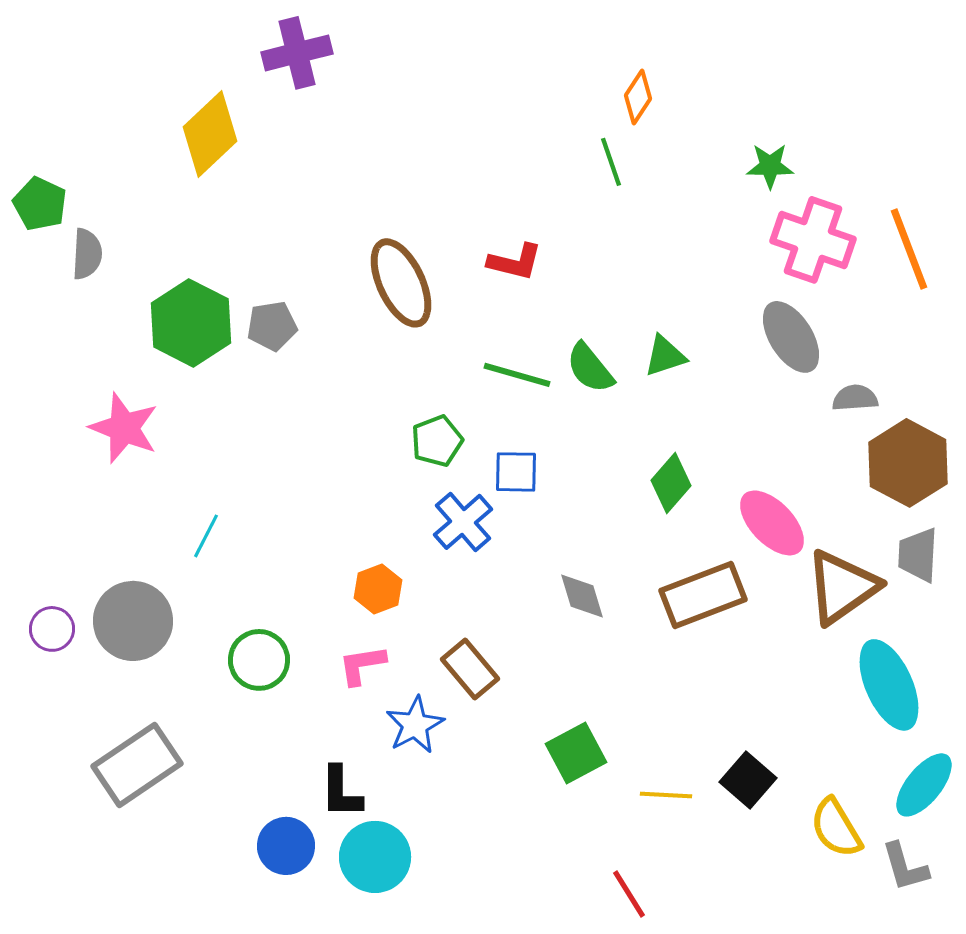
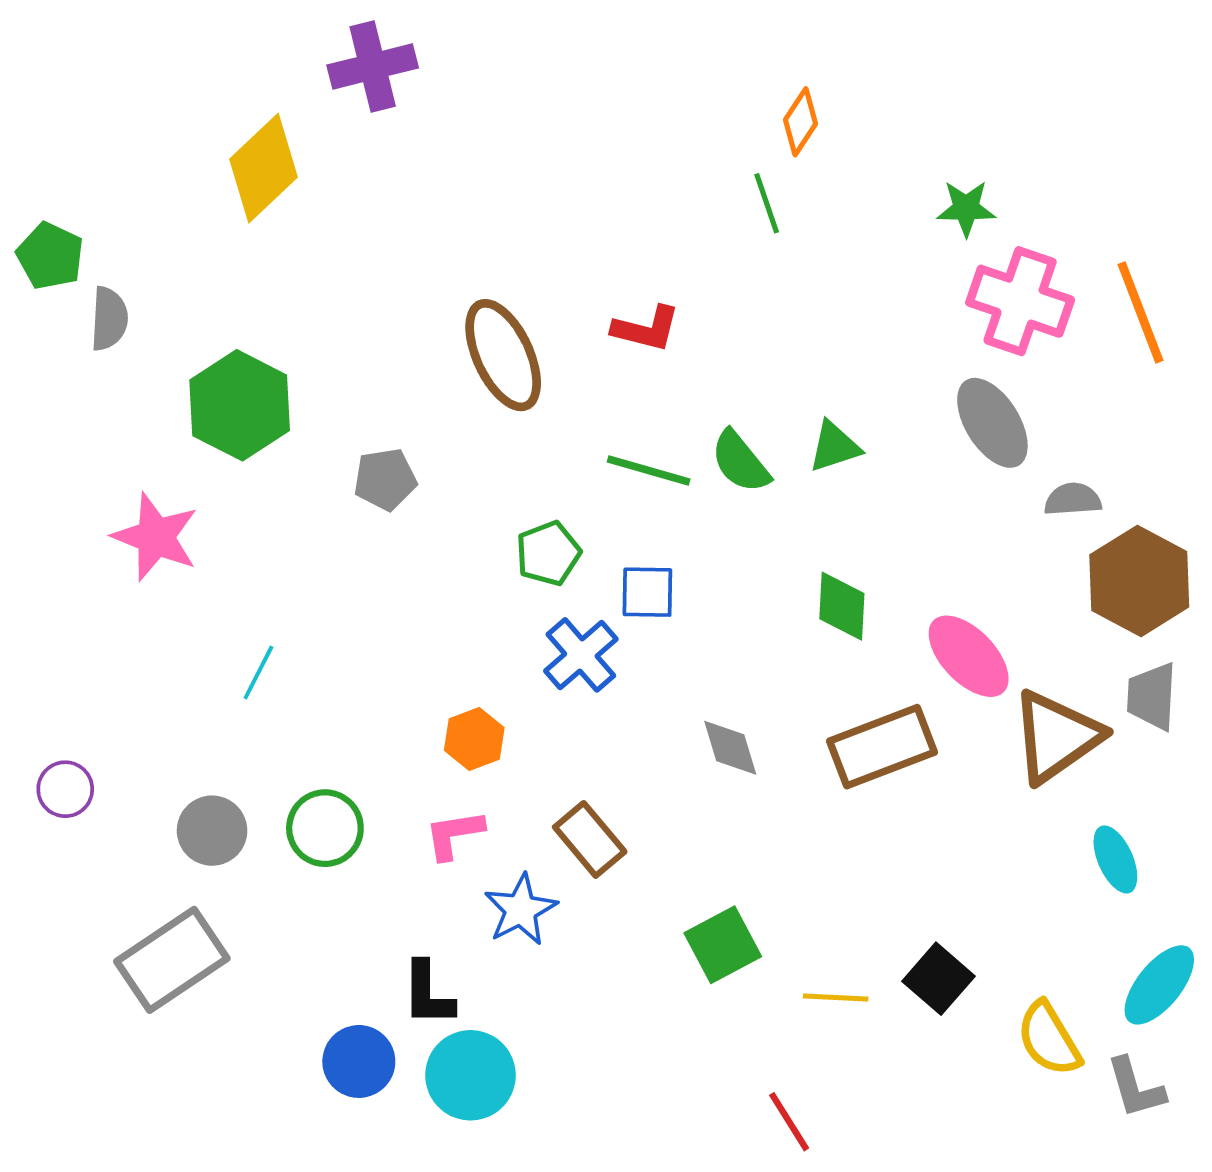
gray pentagon: (272, 326) -> (385, 479), moved
green diamond: (671, 483) -> (842, 606), turned -38
gray circle: (133, 621) -> (212, 831), moved, size x0.7
cyan ellipse: (889, 685) -> (1115, 859), size x0.6

